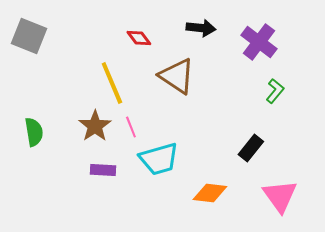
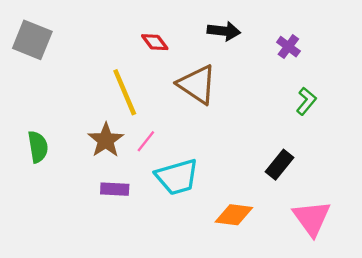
purple cross: (259, 42) -> (288, 47), size x0.6
pink line: (131, 127) -> (146, 141), turned 60

